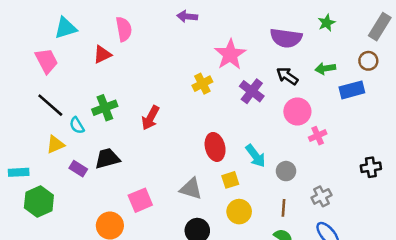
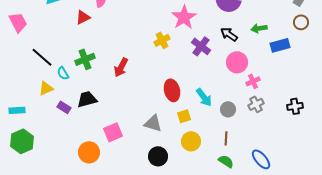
pink trapezoid: (47, 61) -> (18, 22), moved
brown circle: (368, 61) -> (301, 22), moved
gray cross: (321, 196) -> (256, 104), moved
green hexagon: (39, 201) -> (22, 141), moved

